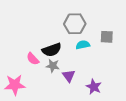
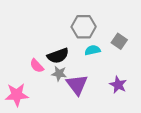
gray square: (107, 37) -> (119, 41), turned 32
purple triangle: (69, 76) -> (77, 85), size x1.5
purple star: (94, 87) -> (118, 85), moved

